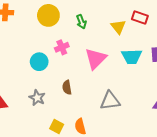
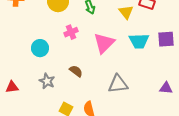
cyan circle: (39, 62) -> (40, 48), moved
brown semicircle: (67, 87) -> (76, 71), turned 136

